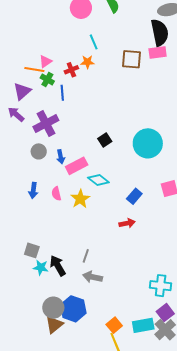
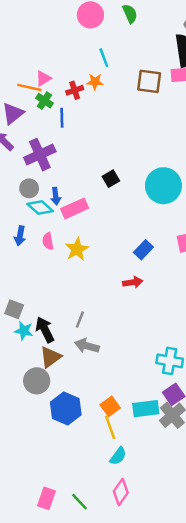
cyan diamond: (98, 180) -> (40, 207), moved
blue hexagon: (73, 309) -> (66, 409), moved
brown triangle: (54, 325) -> (50, 357), moved

